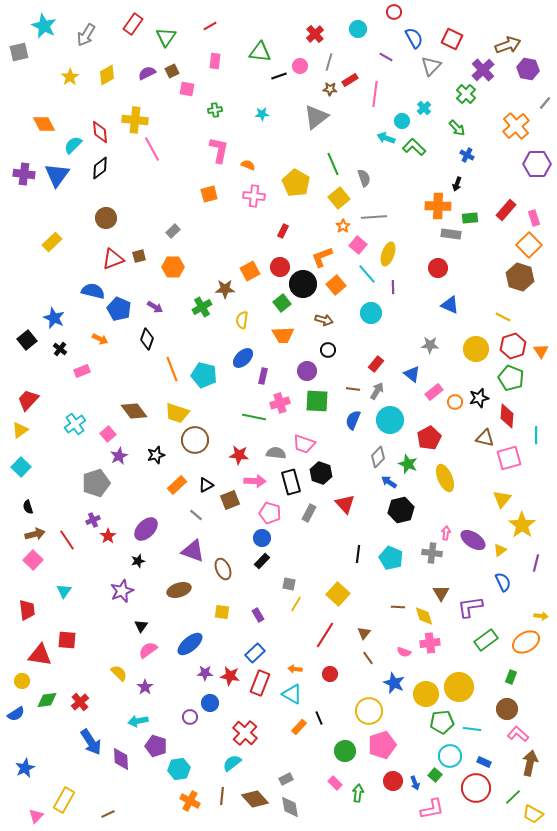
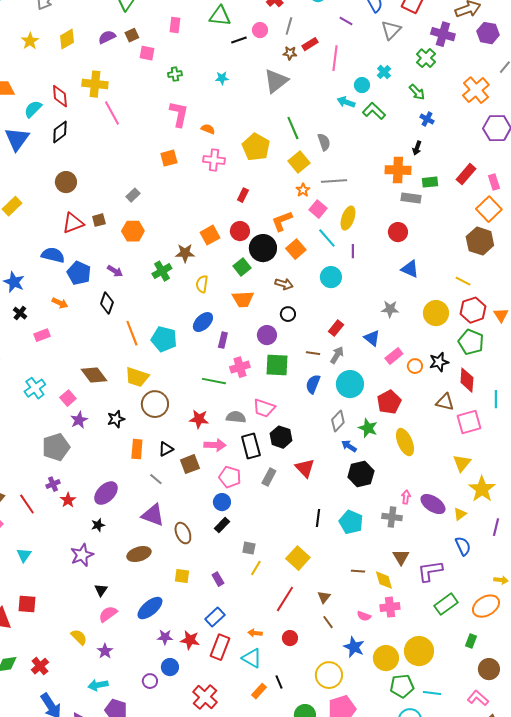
purple cross: (483, 70) -> (443, 34), turned -30
orange rectangle: (177, 485) -> (137, 449), turned -42
brown circle: (507, 709) -> (489, 669), moved

